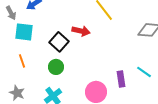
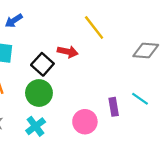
green circle: (56, 67) -> (39, 93), size x1.5

